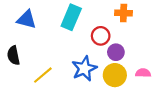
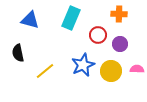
purple circle: (116, 52) -> (120, 44), moved

